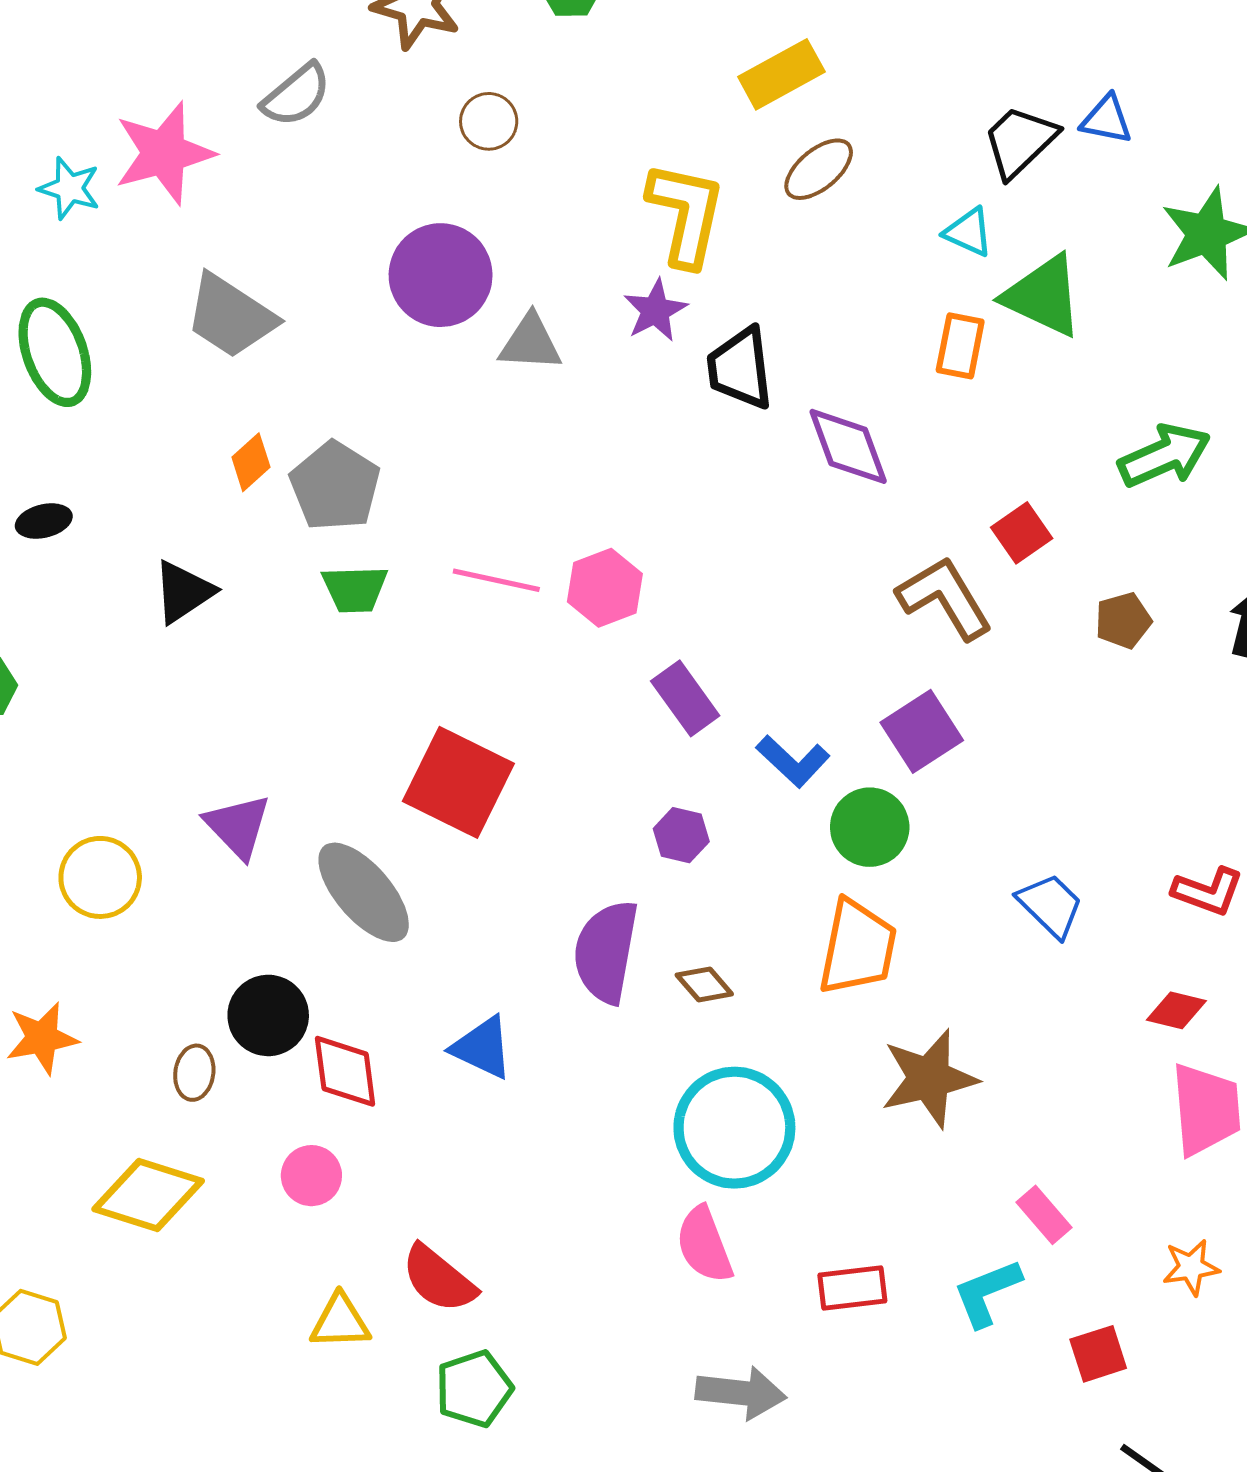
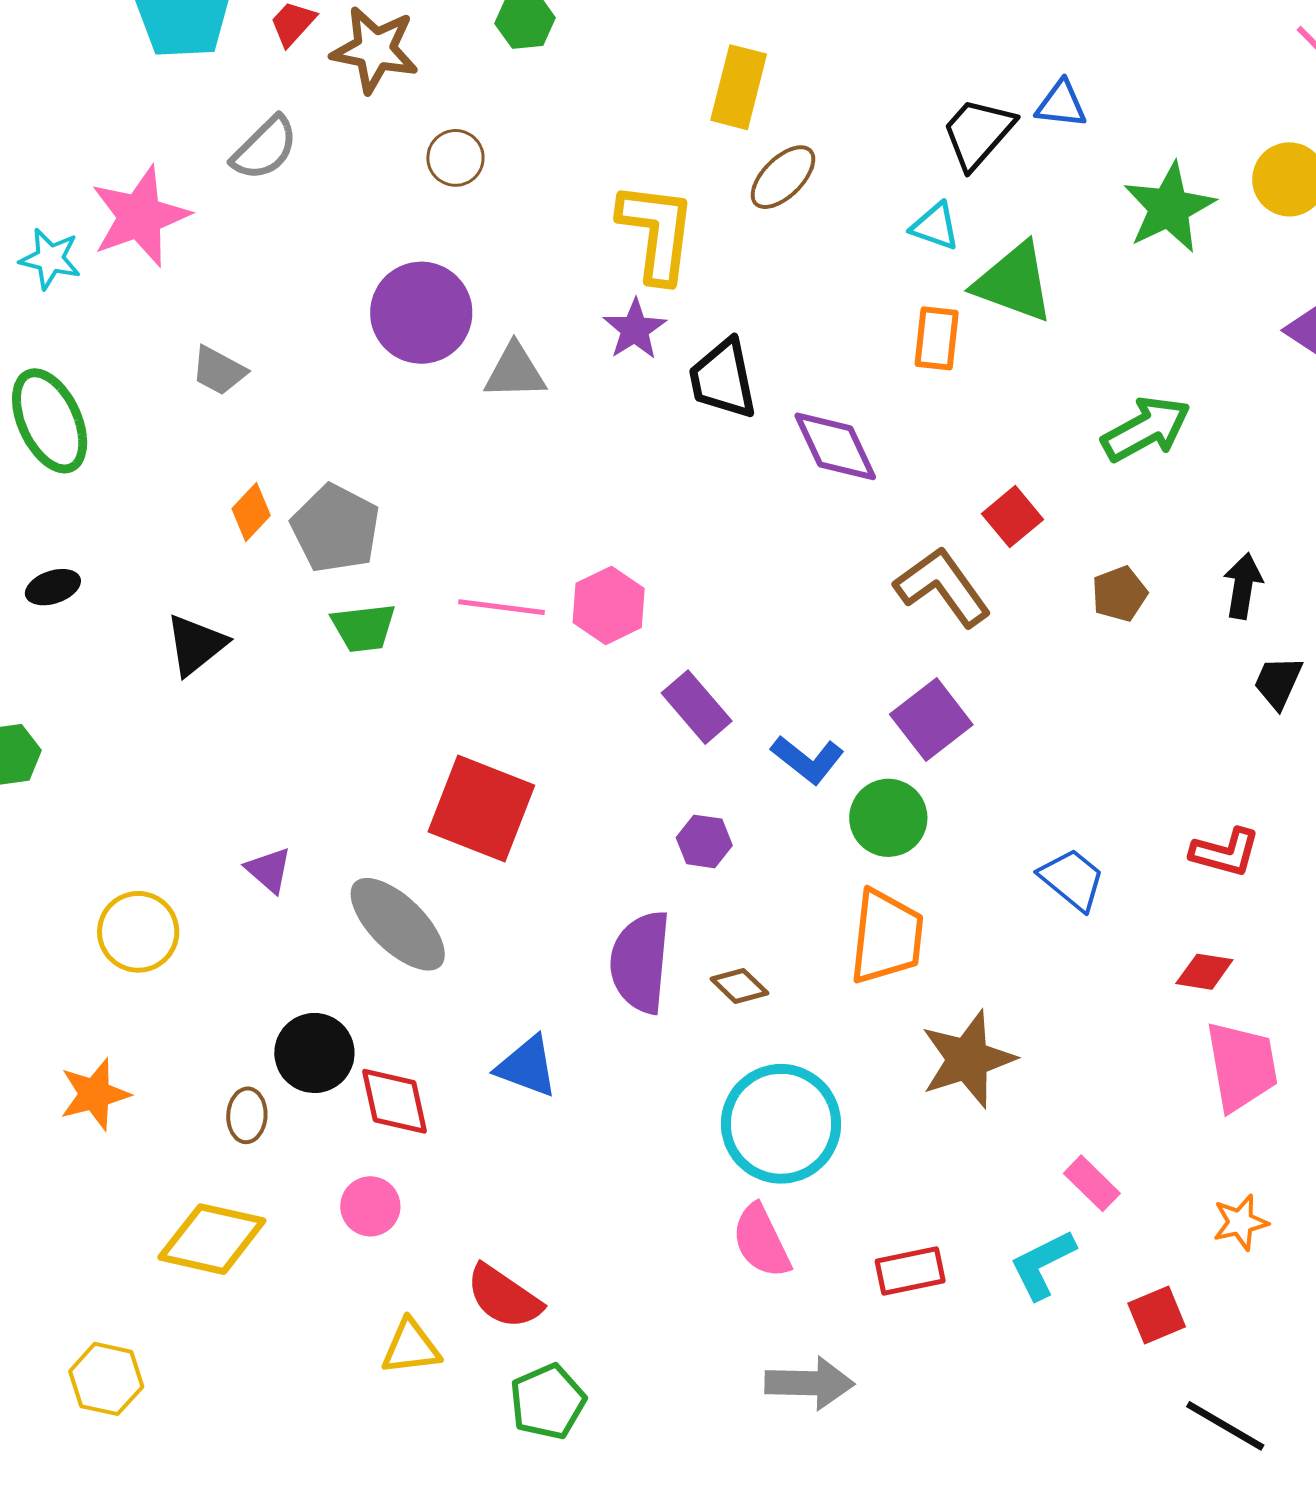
yellow rectangle: (781, 74) -> (739, 87), turned -42
gray trapezoid: (230, 316) -> (219, 371), size x0.6
purple triangle: (238, 826) -> (269, 870), size x0.7

